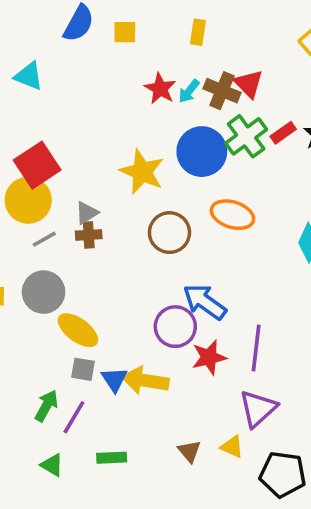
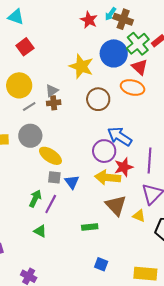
red triangle: (249, 84) -> (140, 67), moved
cyan arrow: (189, 91) -> (111, 14), moved
red square: (37, 165) -> (25, 47), moved, size x0.7
yellow arrow: (145, 381) -> (108, 177), moved
brown triangle: (189, 451) -> (116, 205), moved, size x1.6
green rectangle: (112, 458) -> (90, 227), moved

